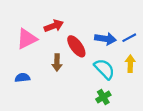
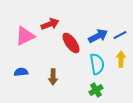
blue arrow: (105, 39) -> (98, 36), turned -36
brown arrow: (57, 63) -> (53, 77), moved
cyan semicircle: (104, 69) -> (97, 64), turned 35

